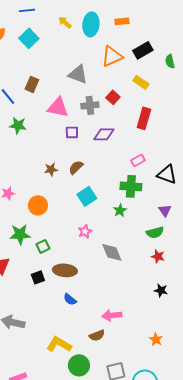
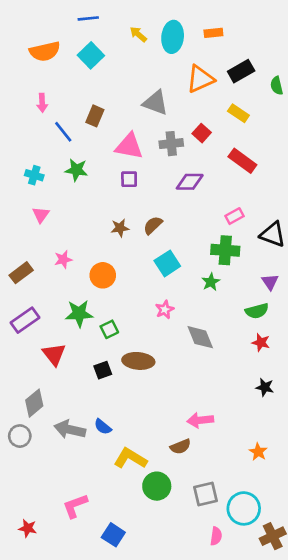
red rectangle: (144, 118) -> (242, 161), turned -70
purple square: (72, 132) -> (129, 179), moved
blue semicircle: (70, 299) -> (103, 427), moved

